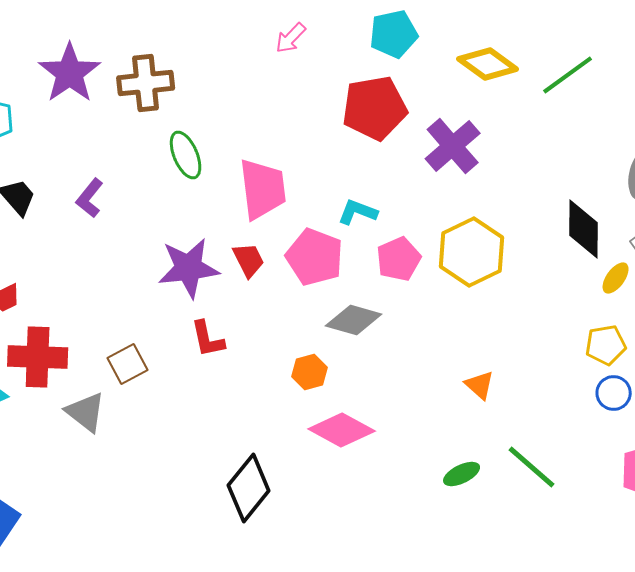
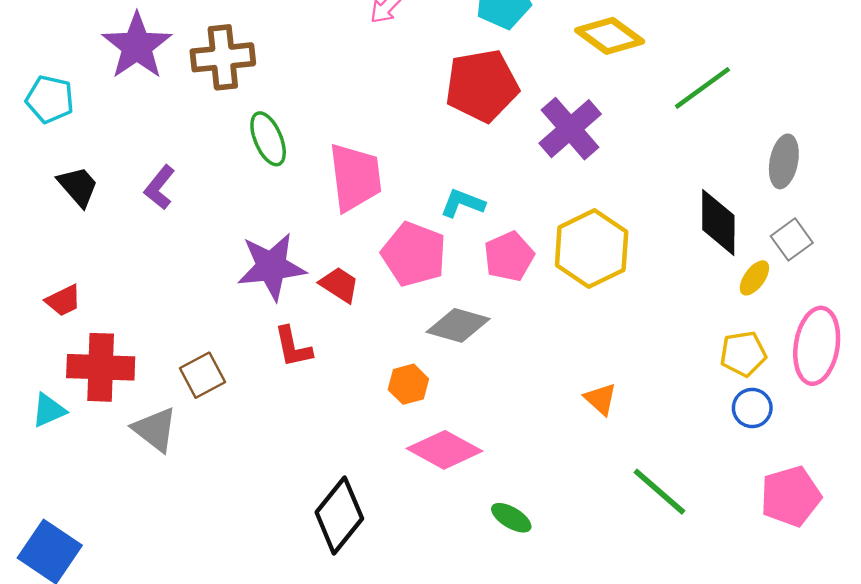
green line: (568, 75) -> (702, 88), moved
red trapezoid: (249, 260) -> (339, 285), moved, turned -30
green ellipse: (462, 474) -> (511, 518), moved, turned 57

